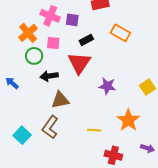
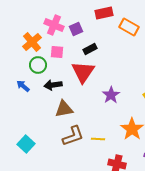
purple square: (72, 20) -> (76, 29), turned -32
orange rectangle: (120, 33) -> (129, 27), moved
blue arrow: (12, 83) -> (23, 86), moved
purple star: (107, 86) -> (111, 95), turned 30
brown L-shape: (50, 127) -> (73, 136), moved, turned -145

